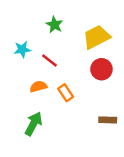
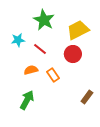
green star: (54, 25) -> (44, 20), size x1.5
red circle: (101, 69) -> (73, 54), moved
brown rectangle: (108, 120) -> (87, 97), turned -56

